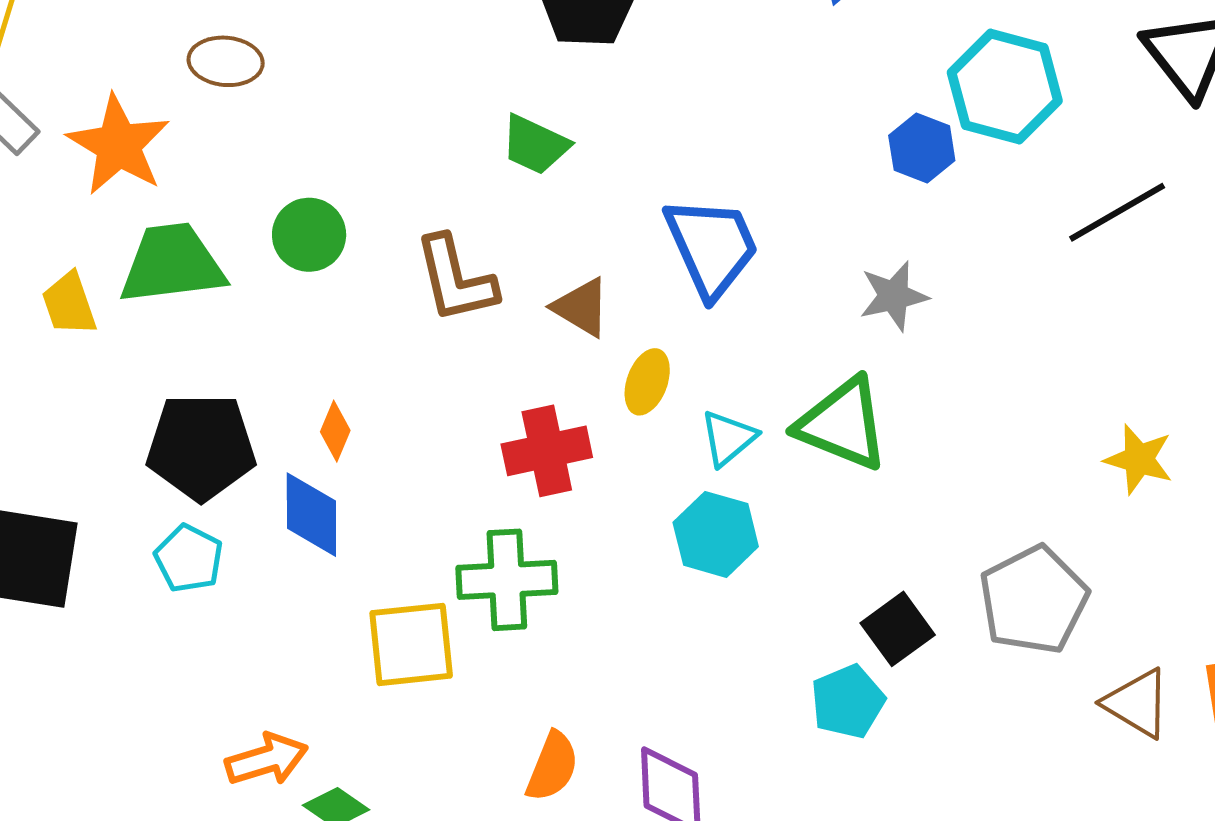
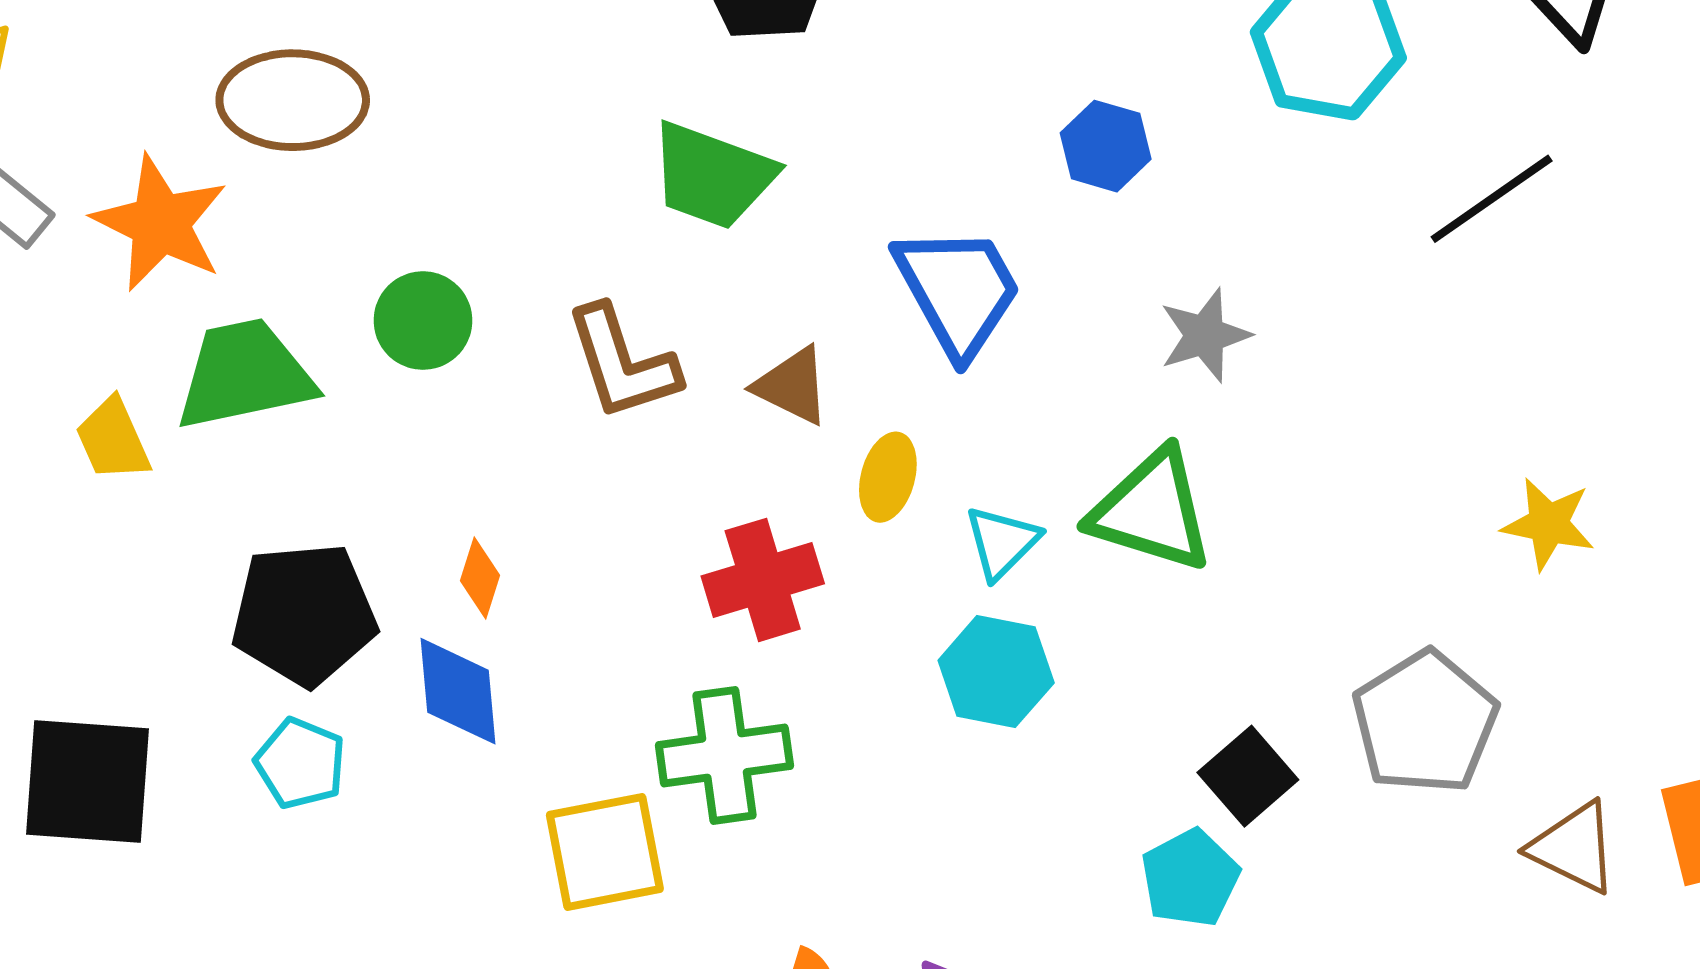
brown ellipse: (226, 61) -> (293, 100), size x1.5
green trapezoid: (535, 145) -> (712, 175), size x1.4
blue hexagon: (922, 148) -> (1106, 146), moved

